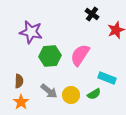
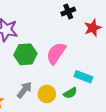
black cross: (92, 14) -> (68, 12), turned 32
gray arrow: (49, 91) -> (24, 90), turned -90

